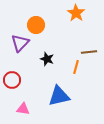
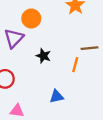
blue triangle: (59, 96) -> (57, 96), size x0.6

